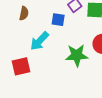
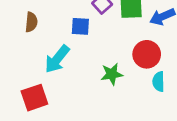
green star: (77, 55) -> (112, 74), size x0.7

